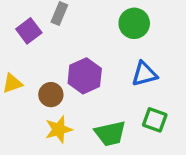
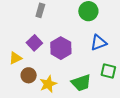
purple square: (29, 31) -> (34, 43), moved
brown circle: (51, 95) -> (29, 75), moved

